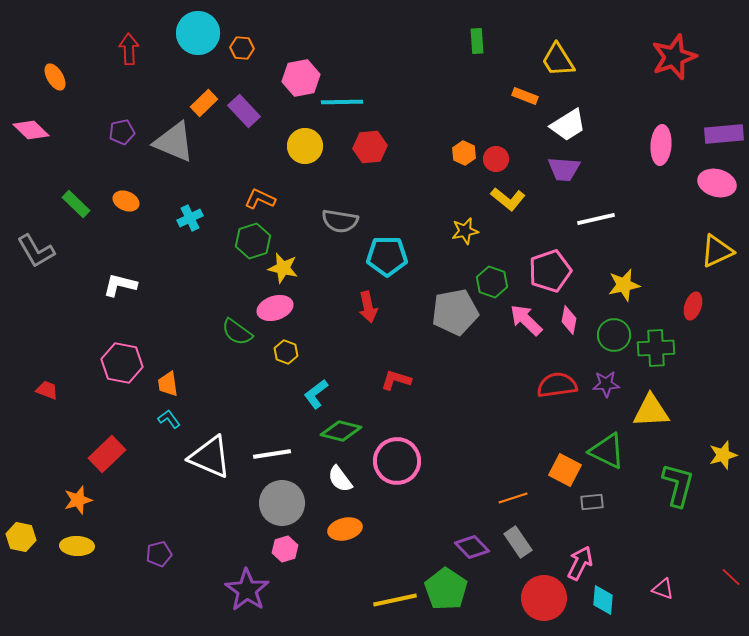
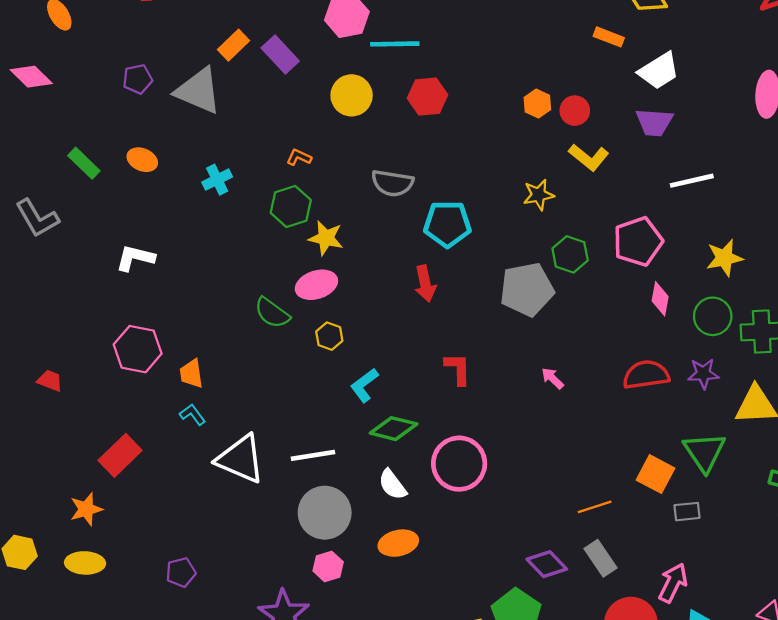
orange L-shape: (260, 199) -> (299, 157), size x0.7
pink arrow: (526, 320) -> (553, 378), moved, size x0.6
red L-shape: (396, 380) -> (458, 369), turned 72
green triangle: (607, 451) -> (705, 452), turned 30

